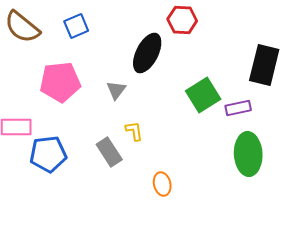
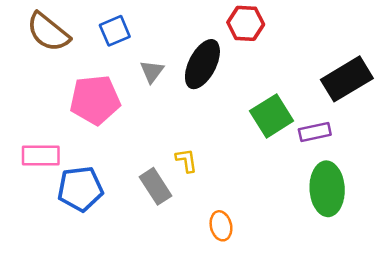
black rectangle: (264, 65) -> (347, 79), turned 45
gray triangle: (116, 90) -> (152, 72), moved

